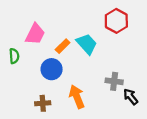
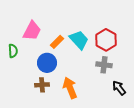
red hexagon: (116, 21) -> (106, 40), moved
gray cross: (114, 81) -> (104, 65), moved
brown cross: (43, 103) -> (42, 85), moved

